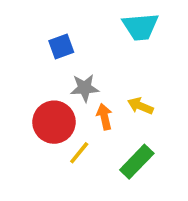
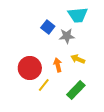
blue square: (61, 46) -> (48, 27), moved, turned -32
gray star: (85, 88) -> (67, 36), moved

